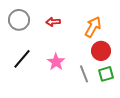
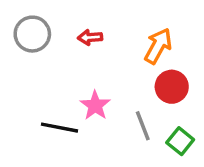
black line: (22, 59) -> (59, 128), moved, turned 60
green square: (106, 74) -> (180, 141), moved, turned -35

